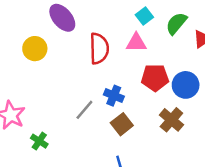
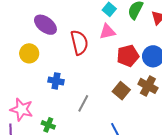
blue cross: (114, 96) -> (56, 81), moved
gray line: (84, 110) -> (83, 103), moved
brown square: (122, 124) -> (121, 91), moved

